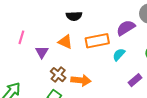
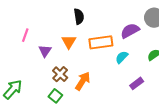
black semicircle: (74, 16) -> (79, 16), turned -98
orange triangle: (65, 42) -> (69, 42), turned 35
orange arrow: (81, 80) -> (83, 81), turned -66

